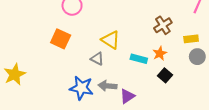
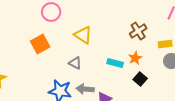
orange square: (61, 39) -> (40, 44), turned 36
yellow triangle: (111, 40) -> (83, 35), moved

